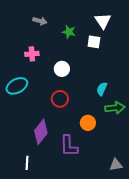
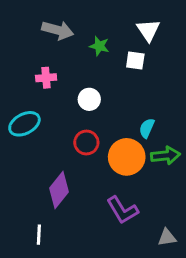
gray arrow: (40, 21) -> (58, 30), size x1.5
orange circle: (88, 123) -> (127, 157), moved, size x1.6
purple L-shape: (69, 146) -> (122, 210), moved, turned -30

